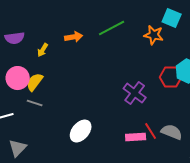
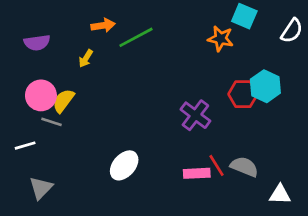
green line: (112, 28) -> (136, 37), moved
orange arrow: (74, 37) -> (103, 25), moved
yellow arrow: (43, 50) -> (86, 58), moved
gray line: (35, 103) -> (52, 122), moved

